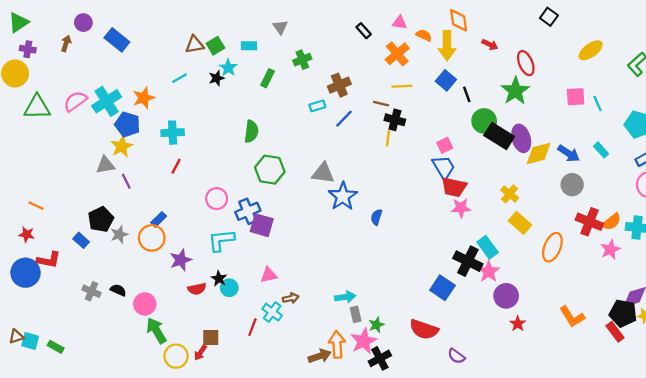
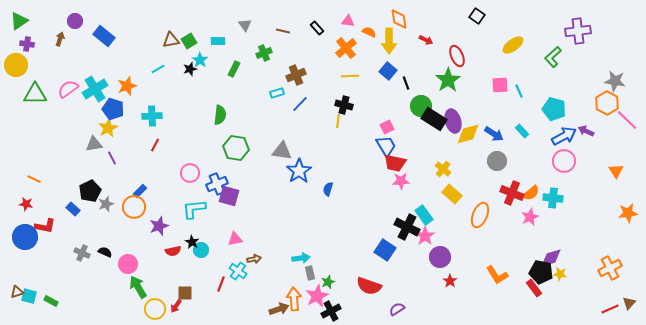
brown line: (381, 104) -> (283, 31), moved
purple semicircle: (456, 356) -> (397, 309), turned 112

